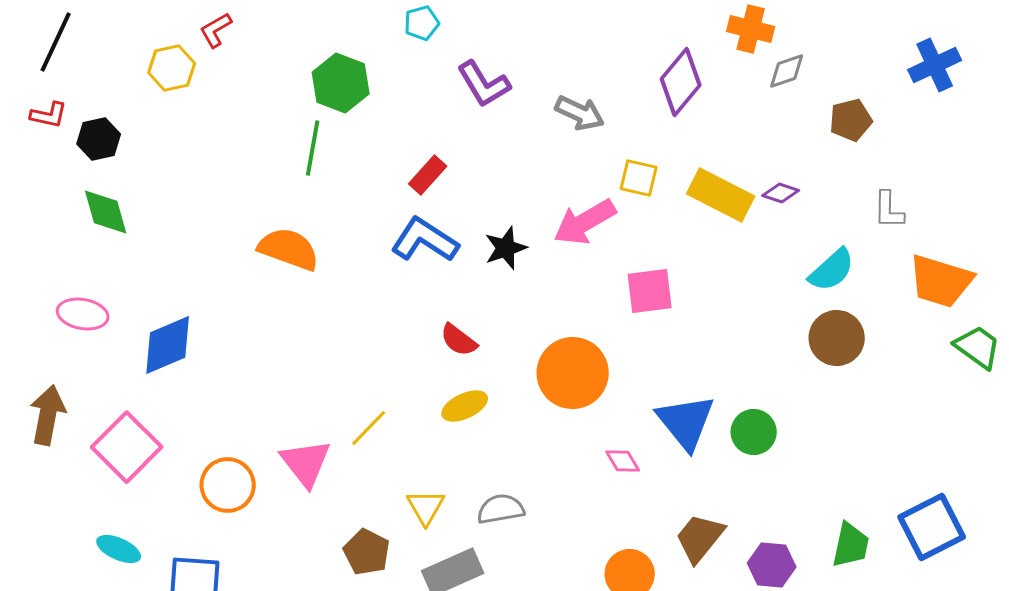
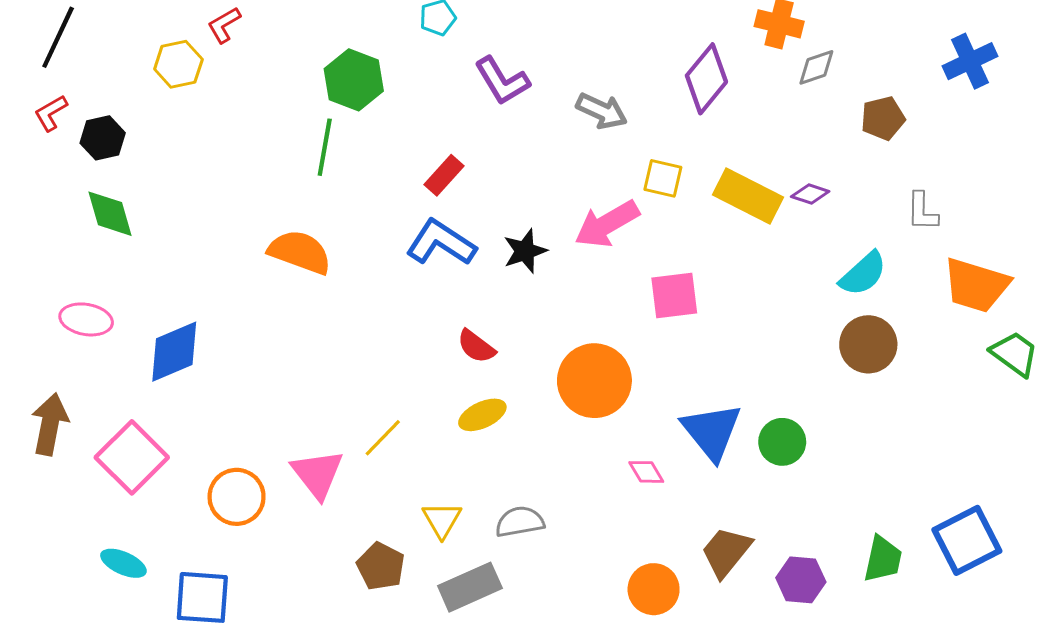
red L-shape: (49, 115) -> (51, 113), turned 138

